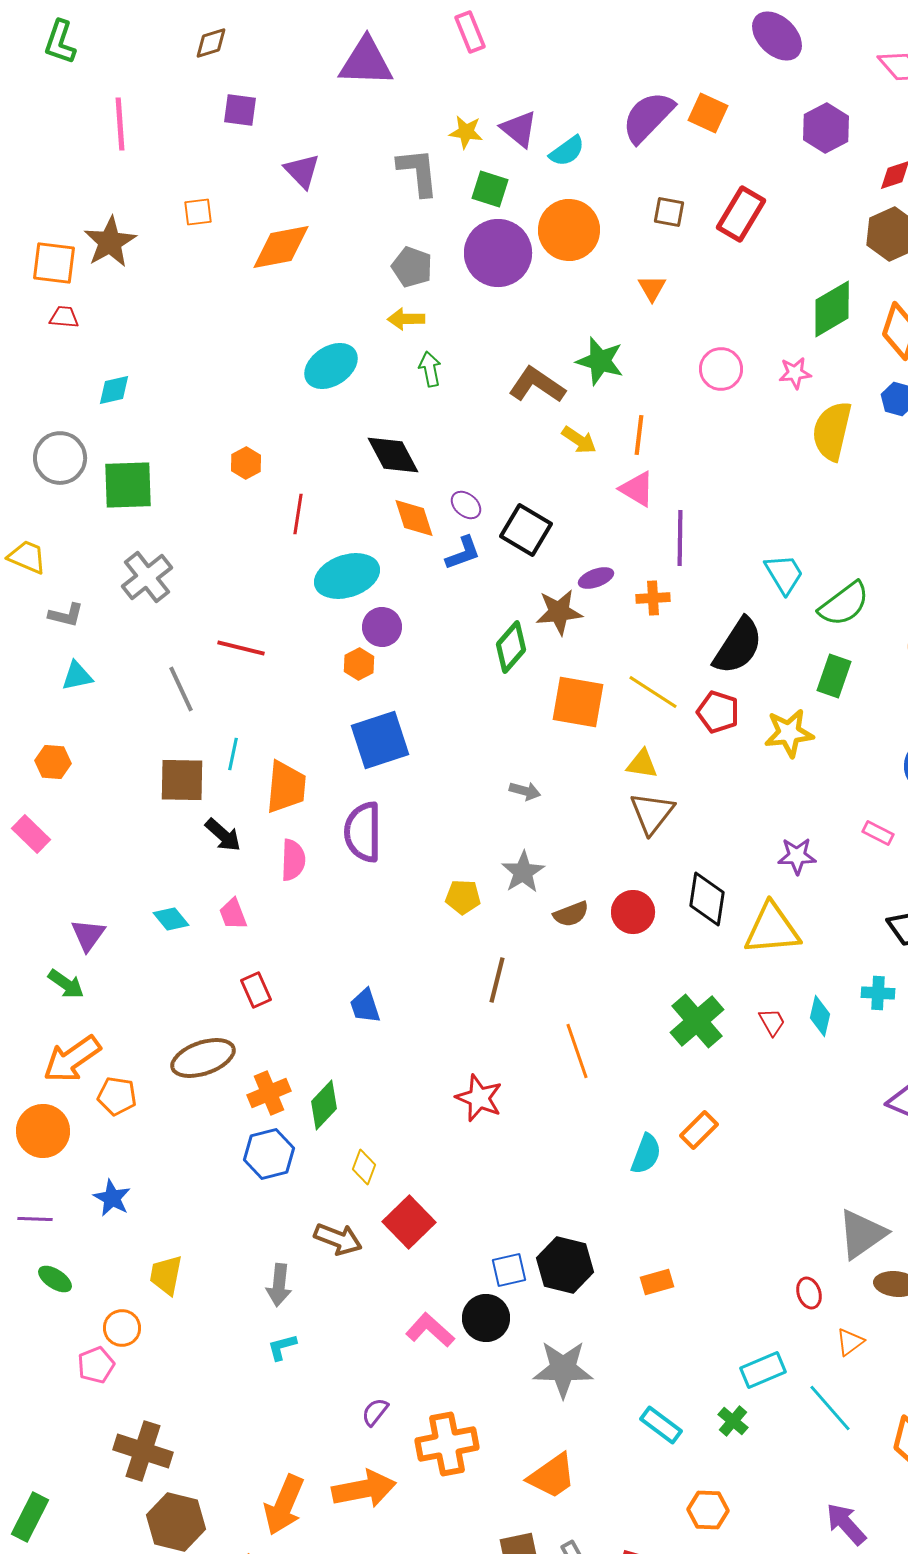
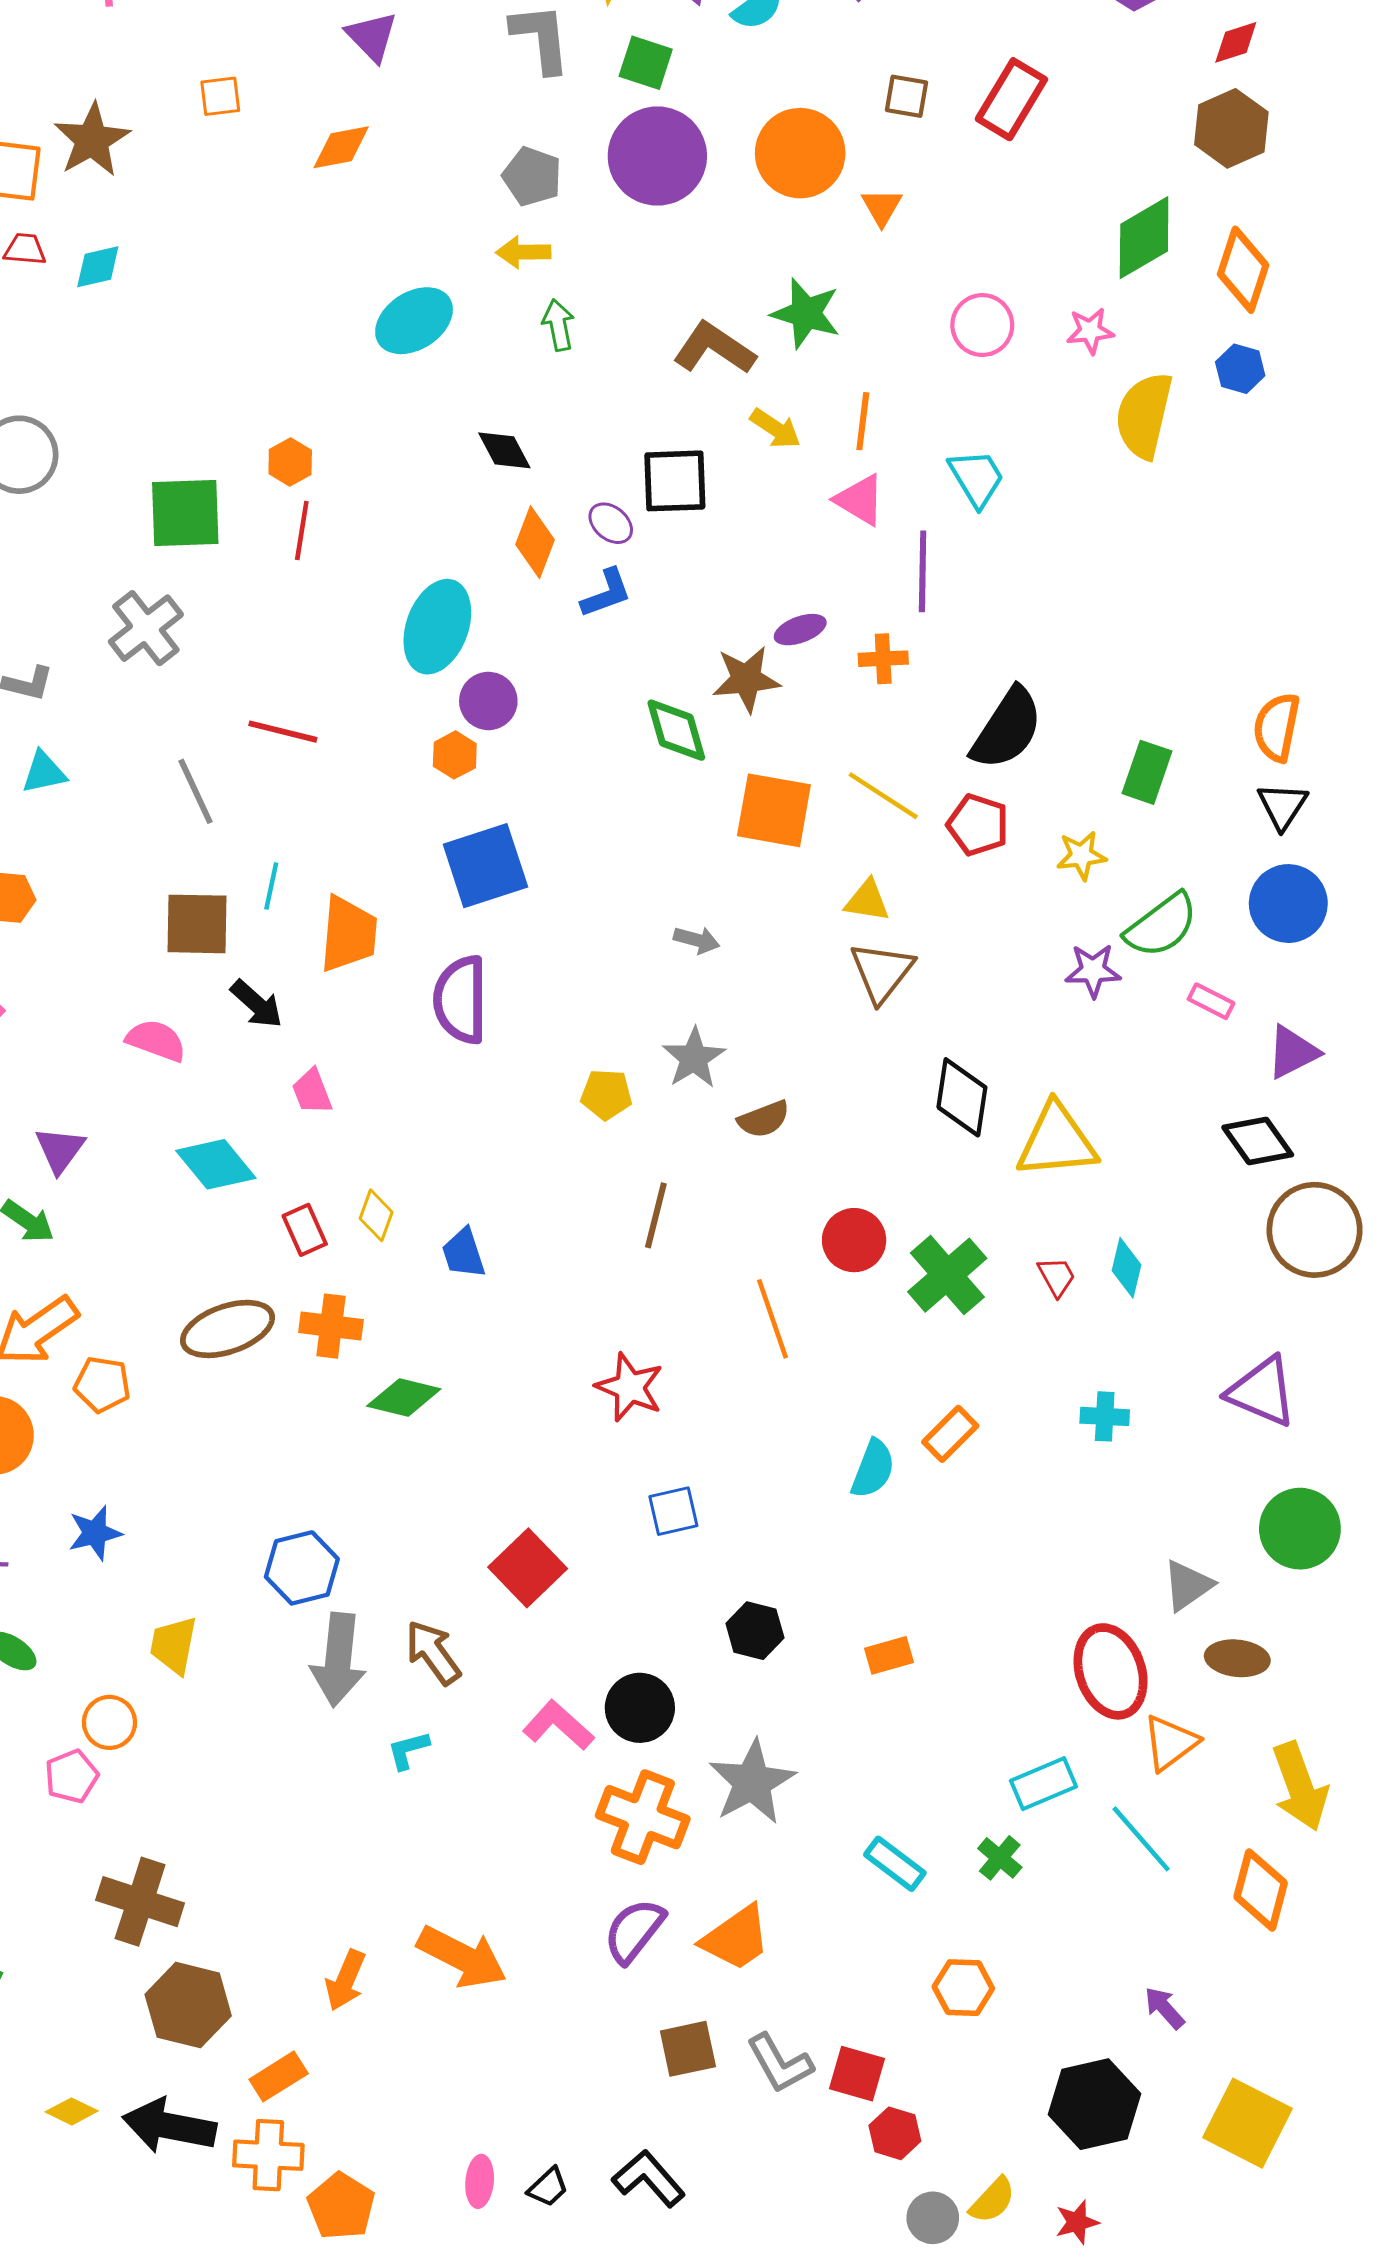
orange circle: (569, 230) -> (800, 153), moved
orange diamond: (281, 247) -> (341, 147), size x0.7
cyan diamond: (114, 390) -> (98, 267), moved
black diamond: (393, 455) -> (504, 450), size x0.7
green square: (128, 485) -> (185, 513), moved
red line: (298, 514) -> (302, 530), moved
orange diamond: (414, 518) -> (535, 542), turned 39
black square: (526, 530) -> (675, 481), moved, turned -33
cyan trapezoid: (784, 574) -> (976, 478), moved
cyan ellipse: (347, 576) -> (437, 627), turned -52
green semicircle: (844, 604) -> (1162, 925), moved
green diamond: (511, 647) -> (676, 730), turned -57
yellow star: (789, 733) -> (1081, 855), size x0.7
purple star: (797, 856) -> (1093, 971), moved
pink semicircle: (293, 860) -> (156, 1040), moved, turned -72
red circle: (633, 912) -> (854, 1240), moved
pink trapezoid: (233, 914) -> (312, 1091), moved
cyan diamond: (171, 919) -> (216, 1164), moved, size x1.5
cyan cross: (878, 993) -> (1105, 1416), moved
orange cross: (269, 1093) -> (331, 1326), moved, turned 30
green diamond: (324, 1105) -> (404, 1397), turned 60
blue hexagon: (269, 1154) -> (302, 1568), moved
yellow diamond: (364, 1167) -> (376, 1215), moved
blue star: (112, 1198) -> (95, 1533), turned 30
gray triangle: (862, 1234) -> (1188, 1585), size x0.7
brown arrow: (338, 1239) -> (433, 1652), moved, turned -147
black hexagon: (565, 1265) -> (755, 1631), size x0.7
blue square: (509, 1270) -> (673, 1511), moved
gray arrow: (279, 1285) -> (338, 1660), size x1.5
red ellipse: (809, 1293) -> (1111, 1671), size x2.0
orange triangle: (850, 1342) -> (1170, 1743), size x1.4
cyan L-shape: (282, 1347) -> (408, 1750), moved
gray star: (563, 1369) -> (752, 1782), turned -30
purple semicircle: (375, 1412) -> (634, 1931), moved, size x1.6
orange cross: (447, 1444) -> (643, 1817), moved, turned 32
orange arrow: (364, 1489) -> (462, 1957), turned 38
orange arrow: (284, 1505) -> (346, 1980), size x0.7
purple arrow: (846, 1524) -> (1164, 2008), size x0.7

